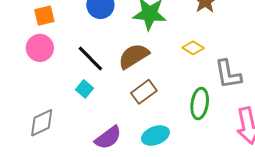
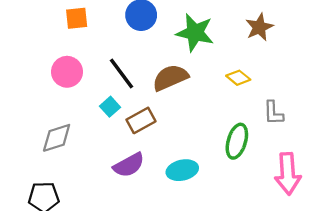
pink circle: (40, 48) -> (67, 72), moved
gray L-shape: (228, 74) -> (273, 113), size x0.7
brown rectangle: (144, 92) -> (141, 120), moved

